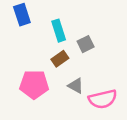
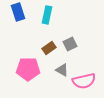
cyan rectangle: (59, 31) -> (47, 15), moved, turned 30
gray square: (86, 44) -> (70, 44), moved

